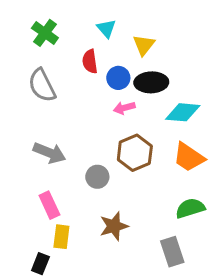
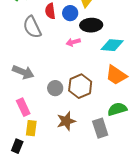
blue circle: (118, 78) -> (70, 13), moved
gray semicircle: (42, 85) -> (32, 27), moved
brown hexagon: (135, 153) -> (80, 86), moved
gray rectangle: (172, 252) -> (100, 128), moved

